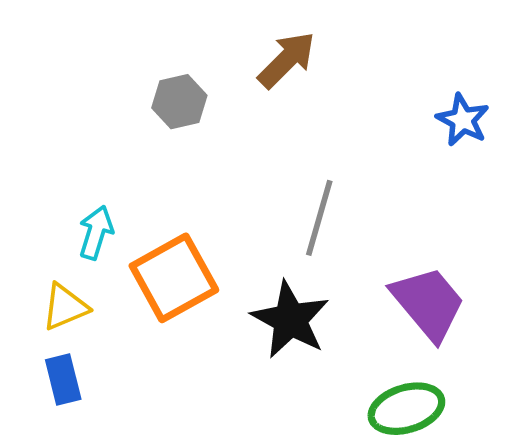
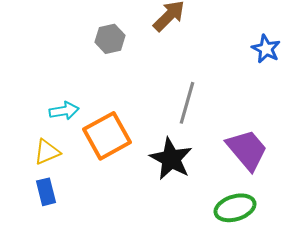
cyan arrow: (96, 232) -> (64, 111), turned 64

